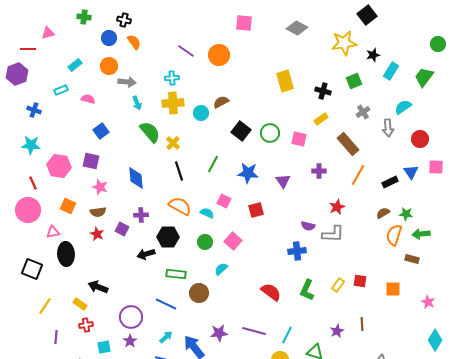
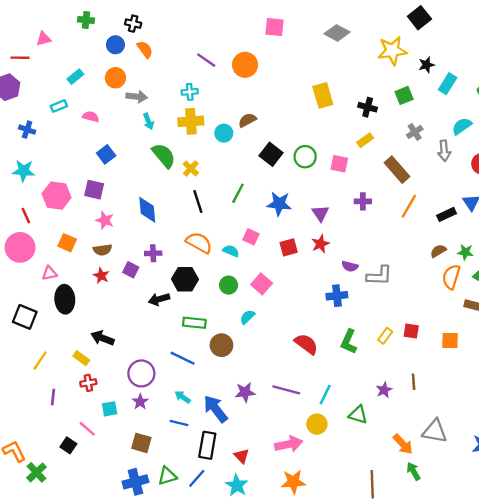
red star: (337, 207) -> (320, 244), moved
cyan arrow: (166, 337) -> (183, 397), turned -104

